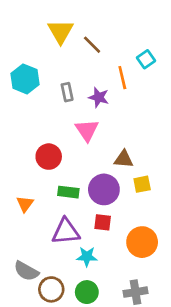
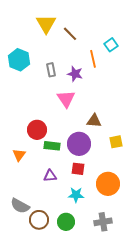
red circle: (49, 157) -> (37, 130), moved
yellow square: (142, 184) -> (116, 142), moved
purple triangle: (66, 232) -> (50, 176), size x0.6
cyan star: (87, 257) -> (76, 195), moved

